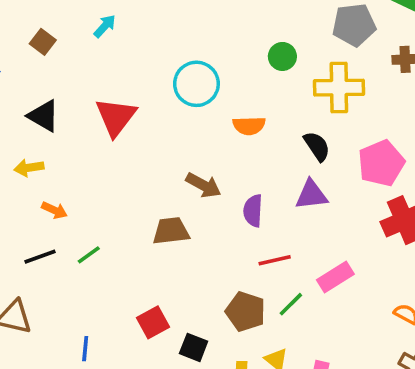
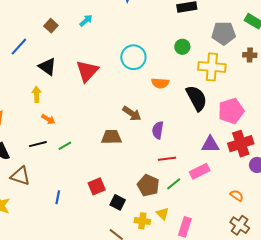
black semicircle: (317, 146) -> (196, 98), size x1.5
yellow arrow: (29, 168) -> (37, 94), turned 91
purple triangle: (311, 195) -> (210, 144), moved

